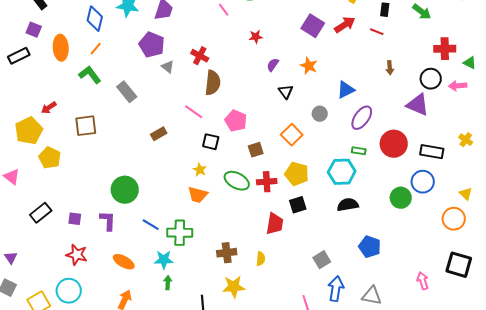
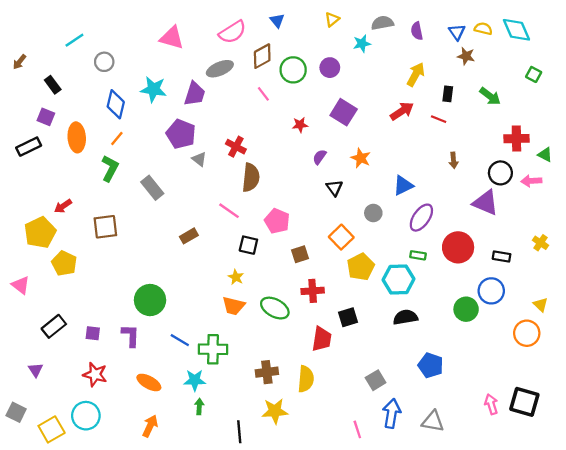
purple square: (313, 26) -> (344, 112), moved
green L-shape: (90, 75) -> (110, 168), turned 65
black rectangle: (432, 152) -> (502, 257), size x0.7
yellow pentagon: (297, 174) -> (361, 267), moved, turned 30
green ellipse: (237, 181) -> (275, 308), moved
purple triangle: (11, 258) -> (35, 370), moved
yellow semicircle: (261, 259) -> (306, 379), size x1.6
black square: (459, 265) -> (524, 402), moved

